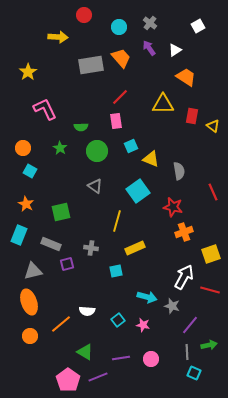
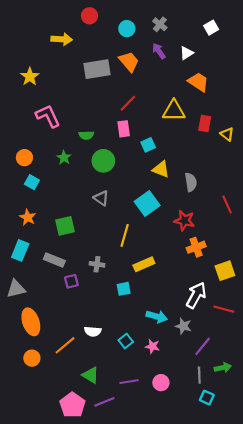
cyan square: (131, 146) -> (148, 145), moved
gray triangle: (33, 271) -> (16, 289), moved

